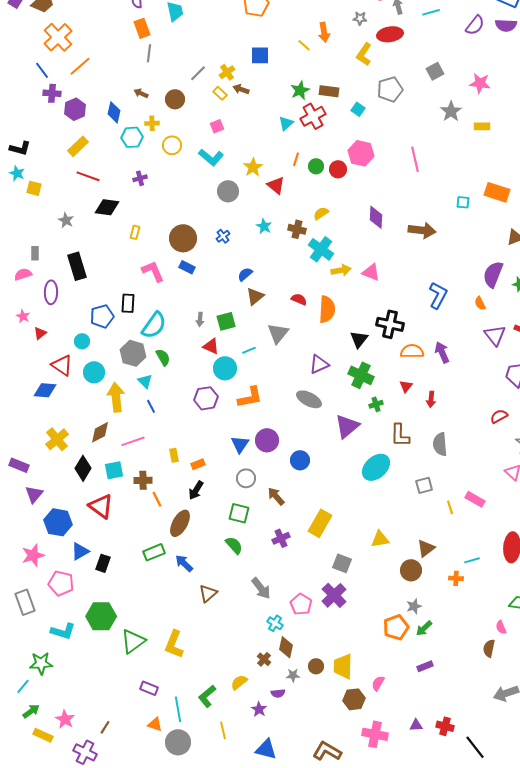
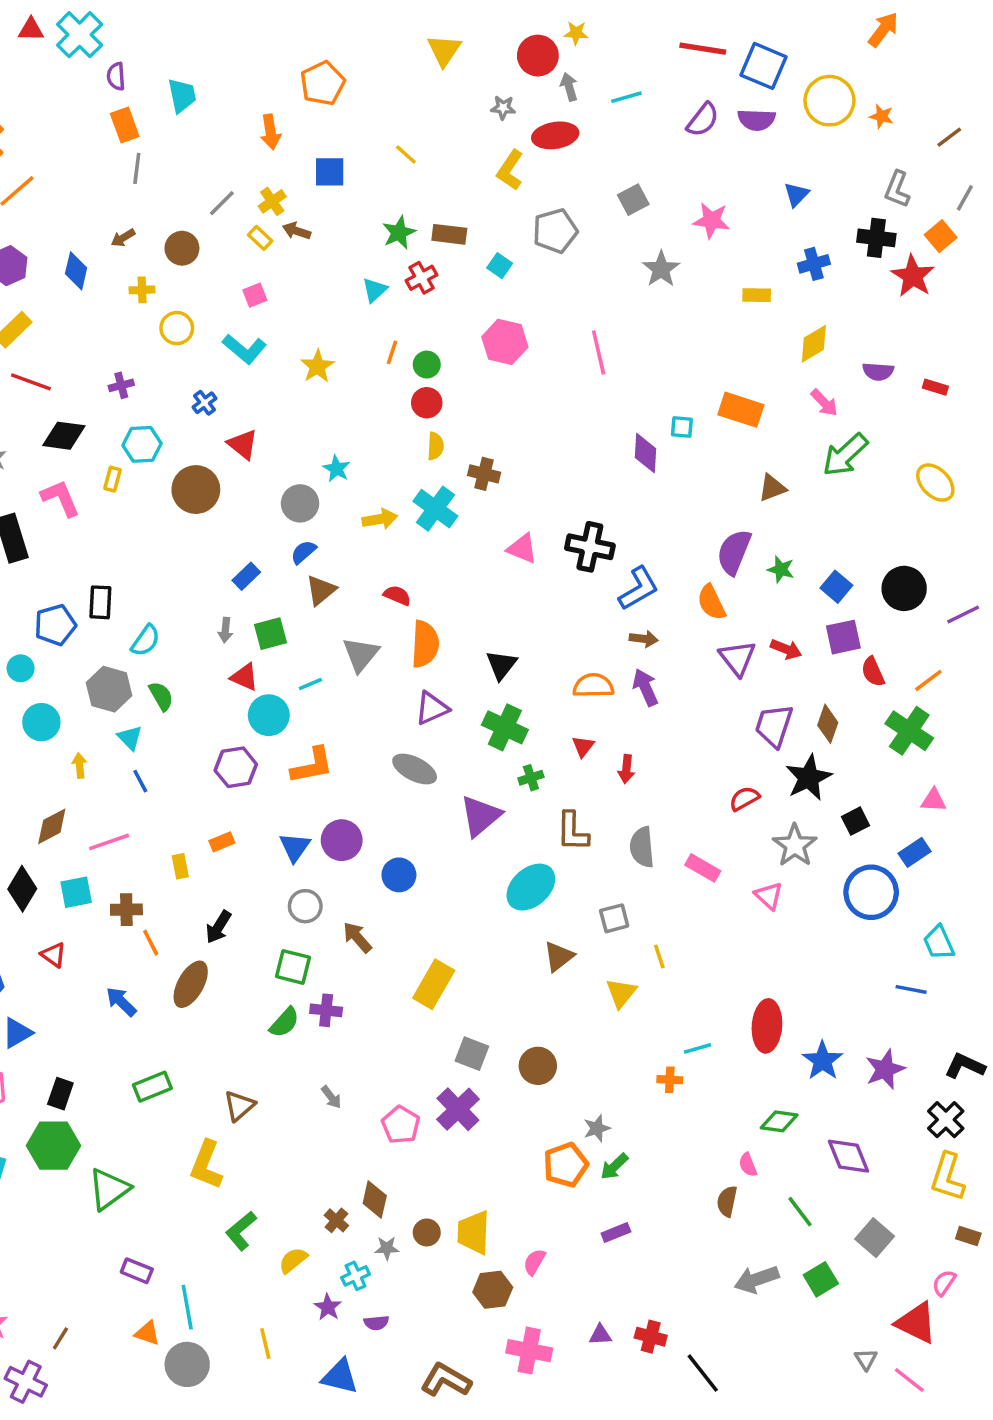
orange arrow: (324, 32) -> (271, 132), moved
brown arrow: (141, 93) -> (123, 238), turned -56
red cross: (313, 116) -> (422, 278), size x0.7
yellow rectangle: (482, 126) -> (757, 295), moved
cyan hexagon: (132, 137) -> (142, 444), moved
red circle: (338, 169) -> (427, 403), moved
red triangle: (276, 185) -> (243, 444), moved
gray circle: (228, 191) -> (300, 503), moved
yellow semicircle: (321, 213) -> (435, 446), turned 126
purple diamond: (376, 217) -> (645, 453), moved
brown cross: (297, 229) -> (484, 474), moved
brown arrow: (422, 230) -> (644, 639), moved, size x0.6
blue cross: (223, 236) -> (205, 403), moved
blue rectangle: (187, 267) -> (246, 576), moved, turned -70
yellow arrow: (341, 270) -> (380, 519), moved
pink L-shape: (153, 271) -> (60, 498), moved
blue L-shape: (438, 295) -> (639, 588), turned 32
orange semicircle: (480, 303) -> (711, 602), size x1.5
orange semicircle: (327, 309) -> (425, 644), moved
black cross: (390, 324) -> (590, 547), moved
cyan semicircle: (154, 325) -> (146, 641), size x0.7
yellow arrow: (116, 397) -> (80, 766), size x0.5
orange rectangle: (198, 464) -> (222, 842), moved
pink rectangle: (475, 499) -> (703, 868), moved
red triangle: (101, 506) -> (54, 955), size x0.6
purple cross: (281, 538) -> (326, 1010), moved, turned 30
yellow triangle: (380, 539) -> (621, 993), moved, turned -42
green semicircle: (234, 545) -> (284, 1022), turned 84
brown triangle: (426, 548) -> (559, 956), moved
green rectangle: (154, 552) -> (152, 1087), moved
black rectangle: (103, 563) -> (60, 1094), moved
blue arrow: (184, 563) -> (121, 1002), moved
brown circle: (411, 570) -> (538, 1066), moved
gray arrow: (261, 588) -> (331, 1097), size x0.6
cyan cross: (275, 623) -> (356, 1276), moved, turned 35
yellow L-shape: (174, 644) -> (206, 1165), moved
purple semicircle: (278, 693) -> (376, 1323), moved
green L-shape: (207, 696) -> (241, 1231), moved

